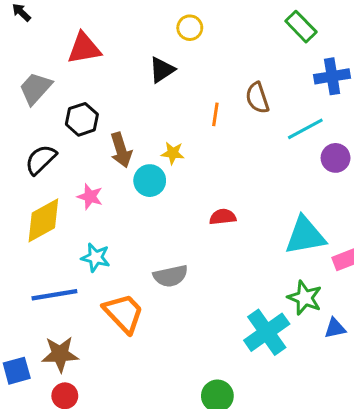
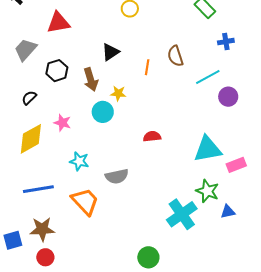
black triangle: (162, 70) -> (110, 52), moved
blue cross: (332, 76) -> (226, 42), size x0.7
brown arrow: (121, 150) -> (91, 80), moved
black semicircle: (41, 160) -> (29, 98), size x0.7
cyan star: (96, 257) -> (79, 161), moved

